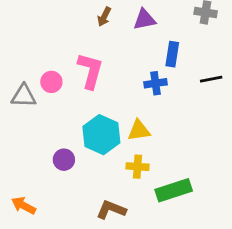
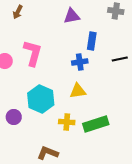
brown arrow: (104, 17) -> (18, 12), moved
yellow triangle: (139, 131) -> (78, 91), moved
green rectangle: (174, 190) -> (96, 124), moved

